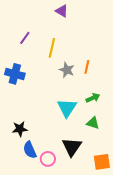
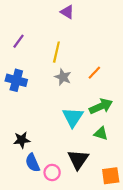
purple line: (25, 38) -> (18, 41), moved
orange line: (87, 67) -> (94, 73), turned 32
gray star: (67, 70) -> (63, 77), moved
green arrow: (93, 98) -> (101, 106), size x1.5

